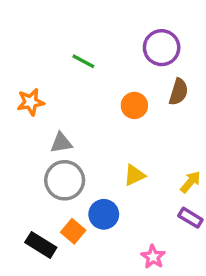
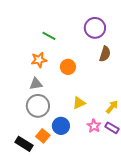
orange star: (31, 102) -> (39, 60), moved
orange circle: (134, 105) -> (68, 67), moved
pink star: (153, 257) -> (94, 126), moved

